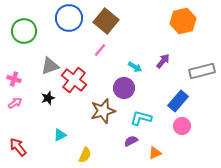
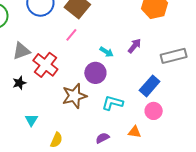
cyan triangle: (60, 135) -> (31, 120), turned -32
purple semicircle: (131, 141) -> (102, 138), moved
orange triangle: (155, 153) -> (135, 132), moved, turned 32

